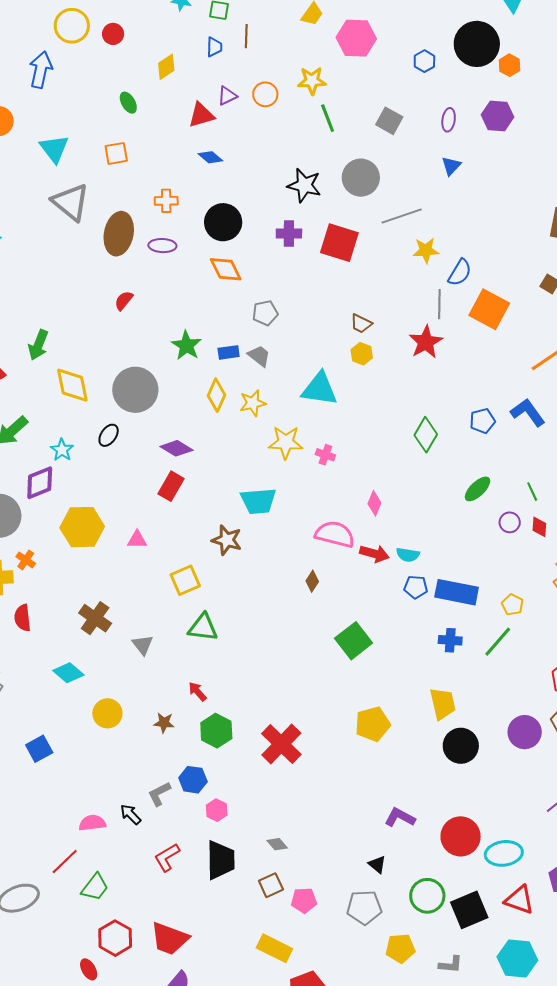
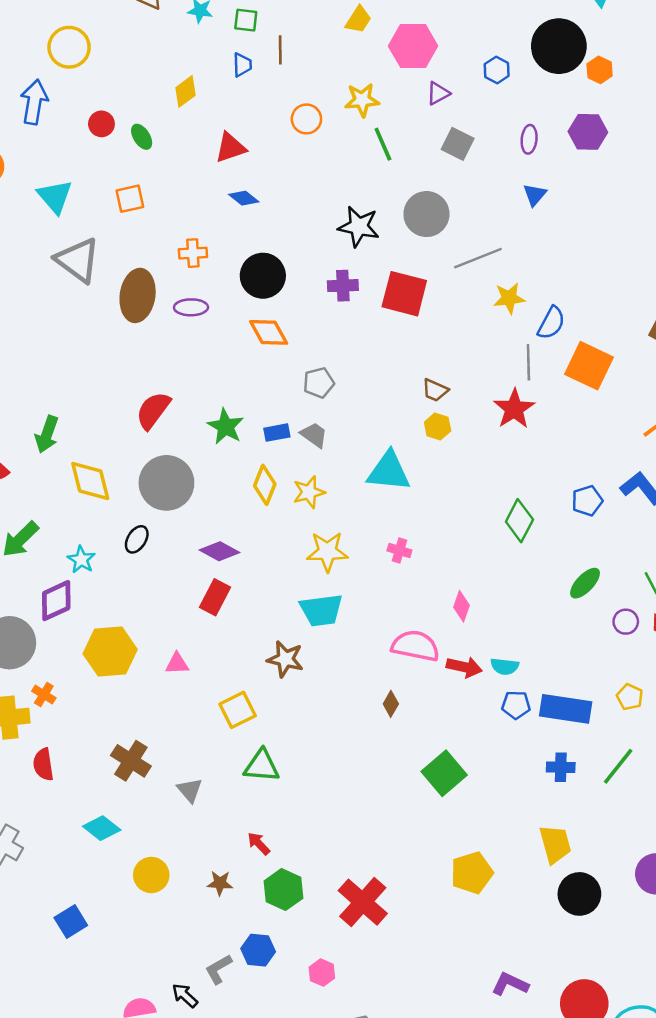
red circle: (113, 34) -> (101, 124), moved
purple triangle: (227, 96) -> (438, 93), moved
red semicircle: (124, 301) -> (153, 410), moved, size x1.6
yellow star: (286, 442) -> (327, 552), moved
yellow pentagon: (512, 605) -> (630, 697), moved
pink hexagon: (217, 810) -> (322, 973), moved

